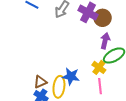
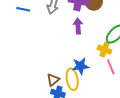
purple arrow: (105, 41) -> (78, 26), moved

